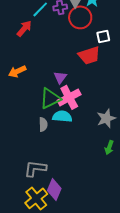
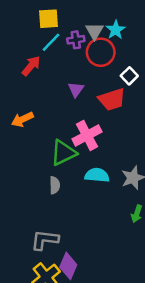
white square: (103, 36) -> (129, 76), turned -32
purple triangle: (60, 77) -> (76, 89), moved
pink cross: (69, 97) -> (87, 135), moved
cyan semicircle: (62, 116) -> (97, 175), moved

